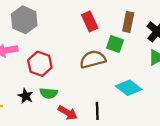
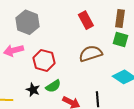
green square: (115, 44) -> (121, 40), moved
green semicircle: (49, 93) -> (53, 86), turned -35

